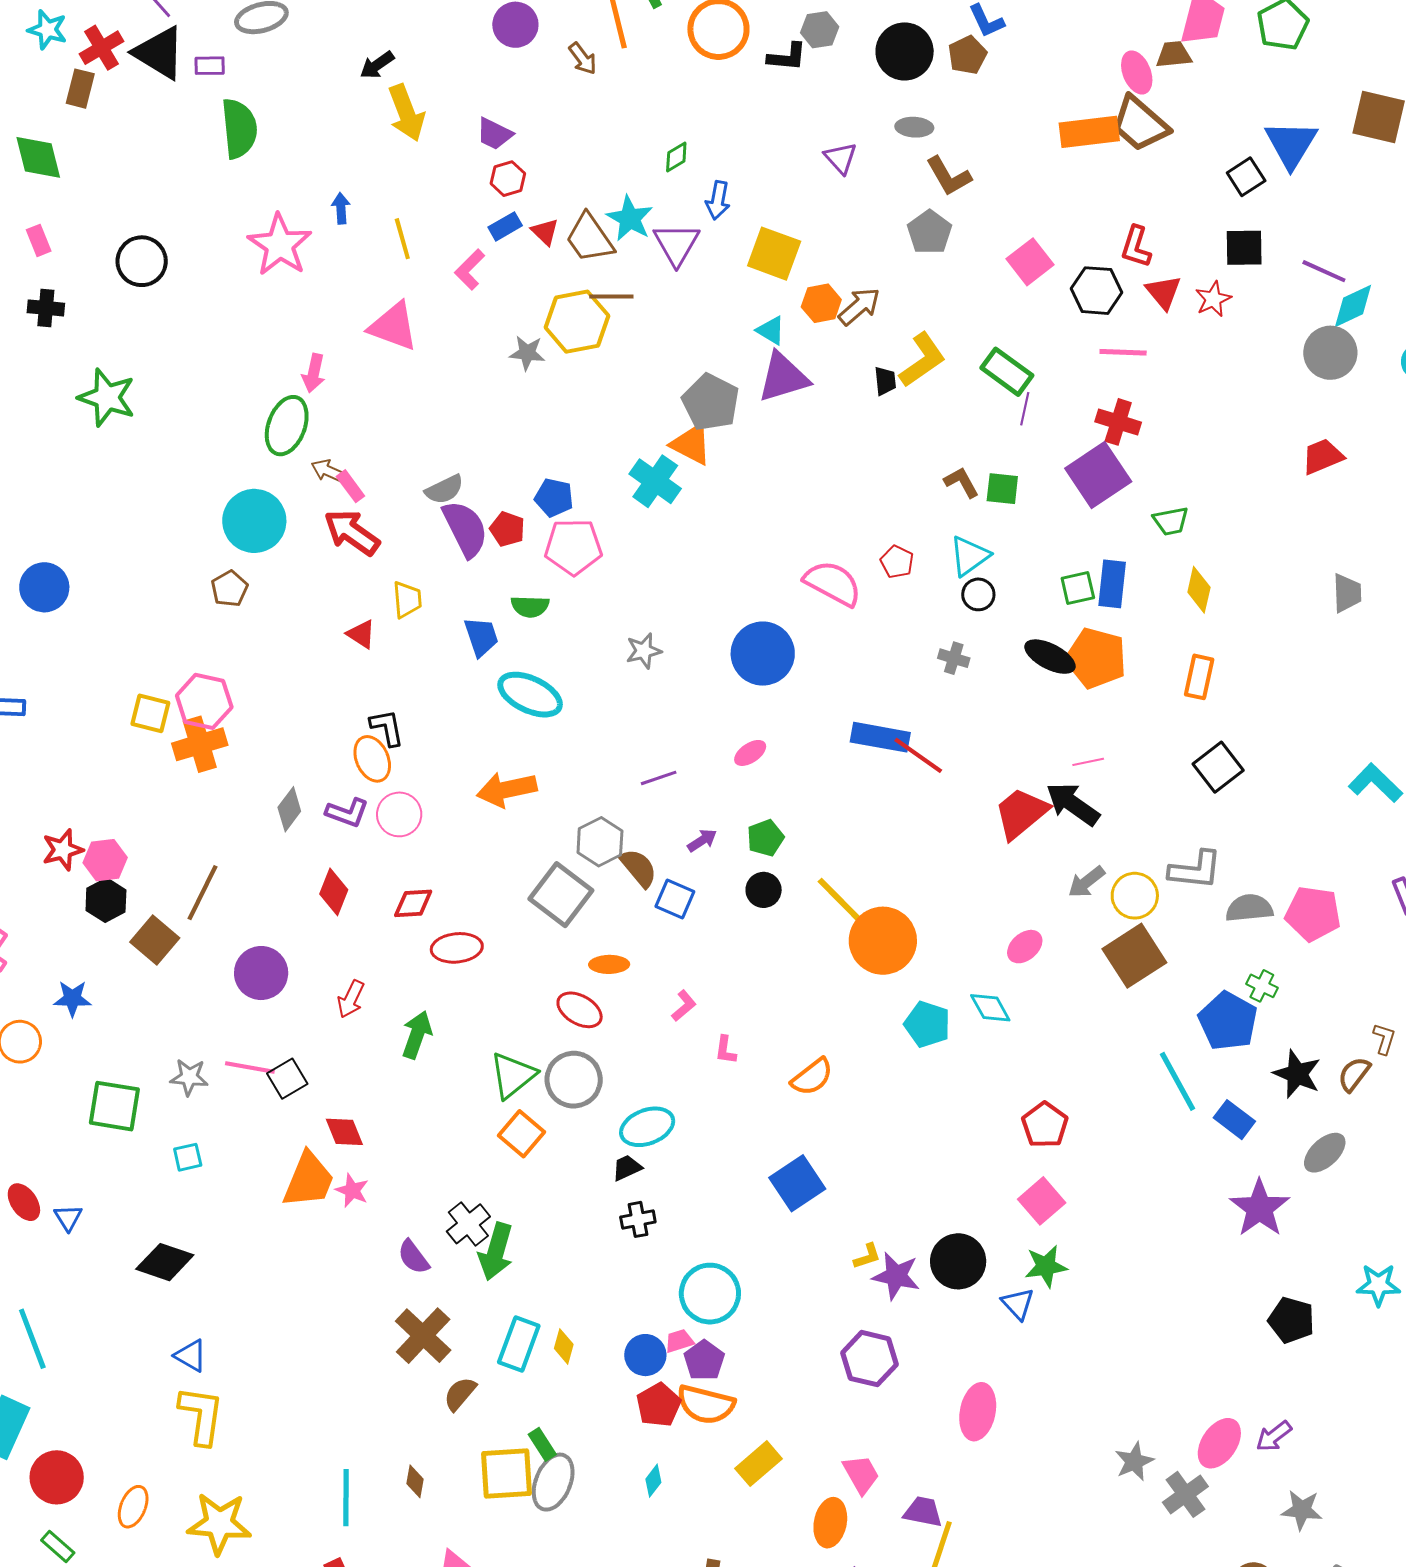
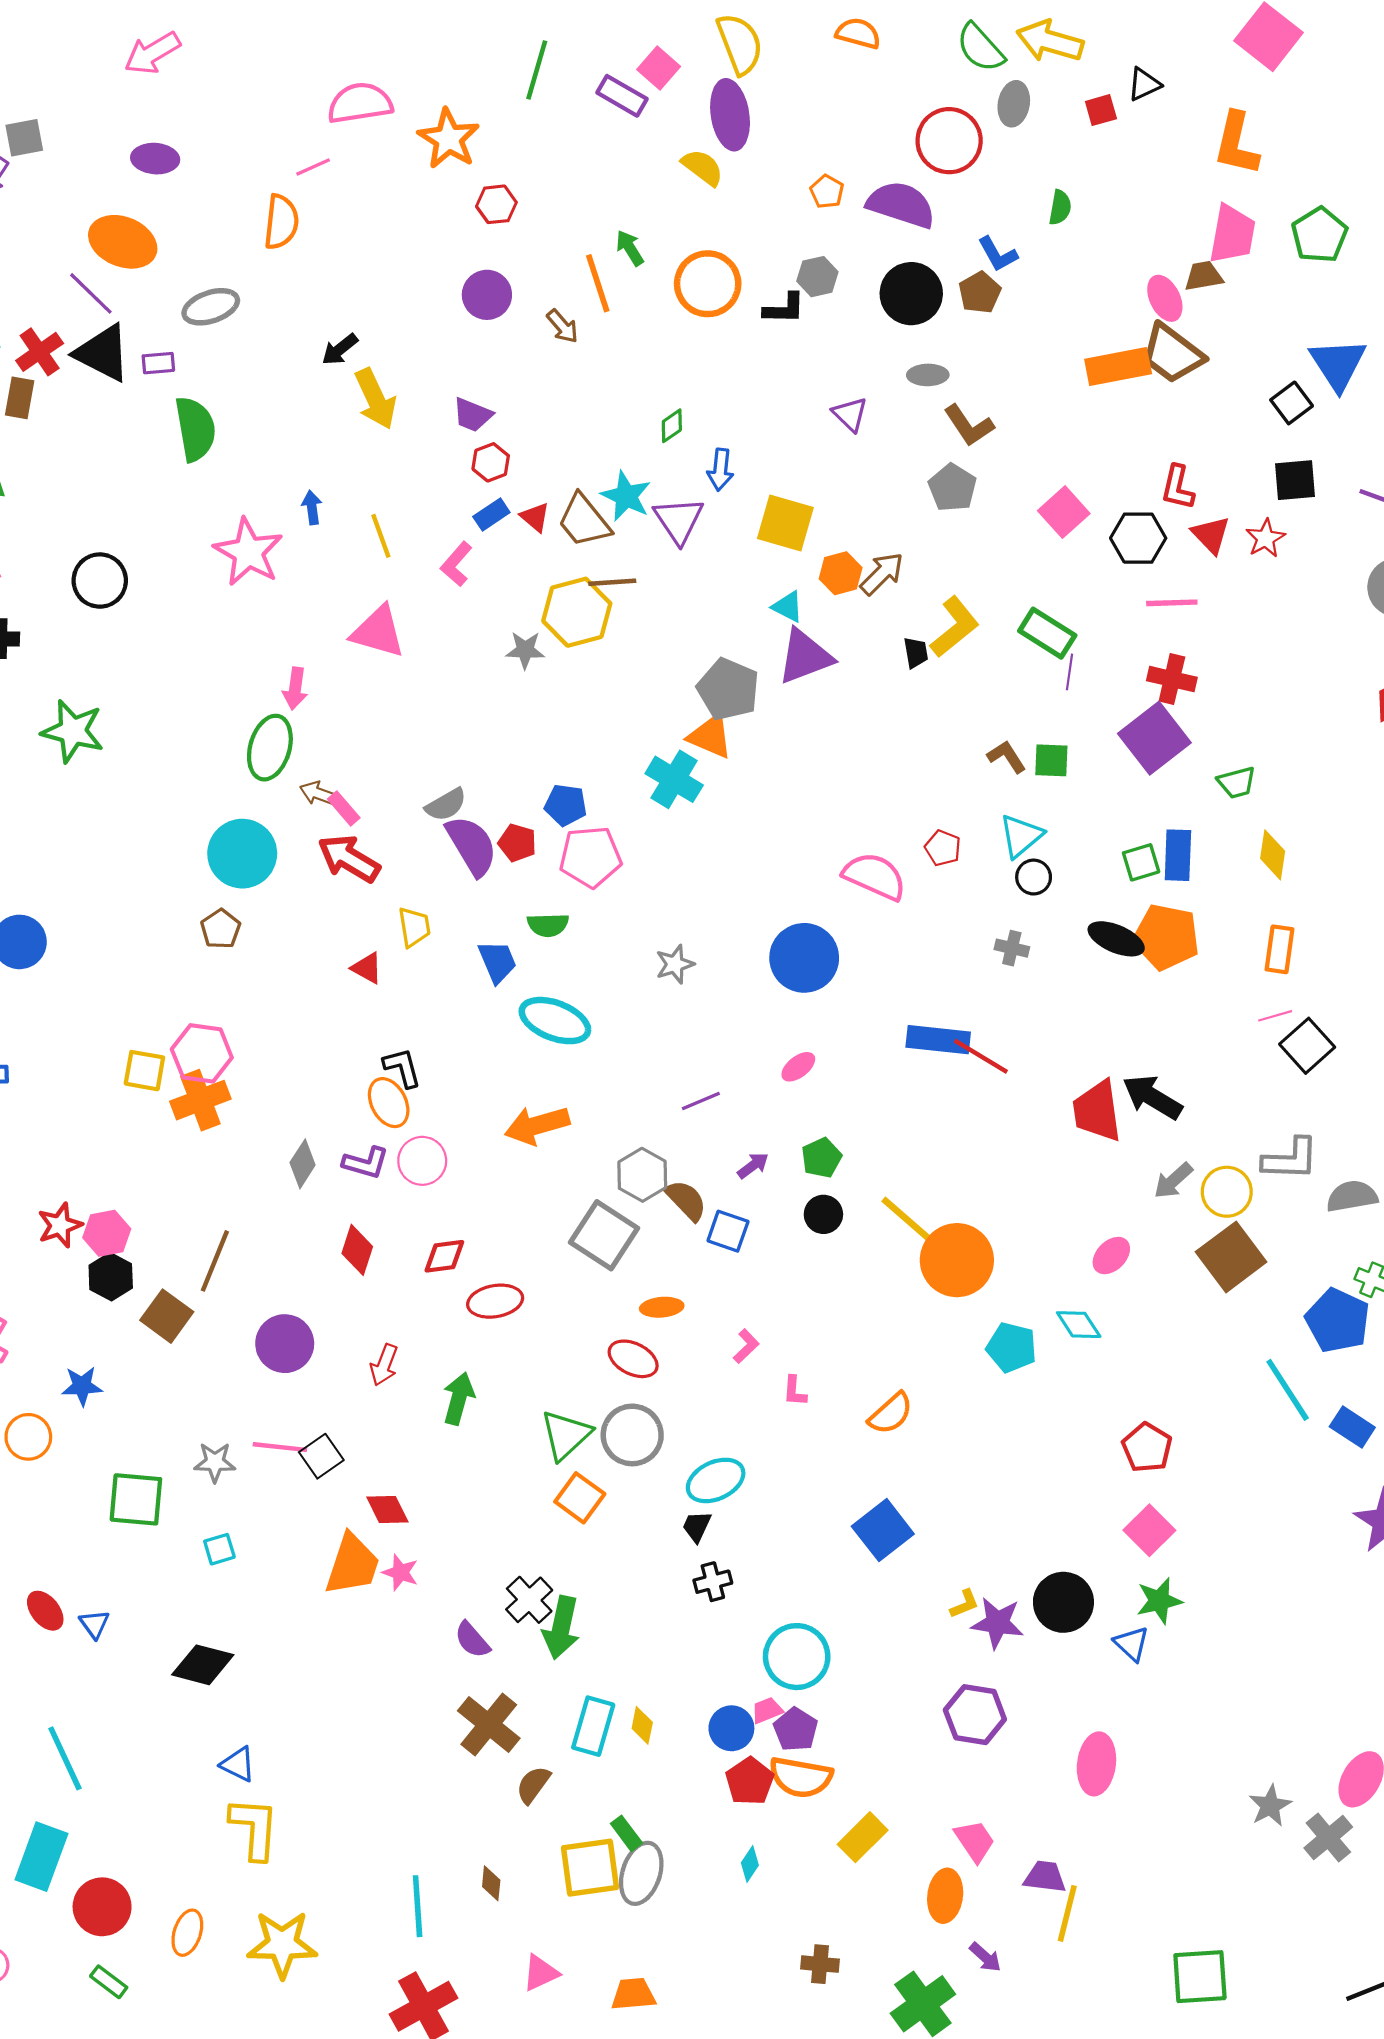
pink line: (1088, 762) -> (1275, 1016), moved
red trapezoid: (1021, 813) -> (1097, 1111), turned -54
black trapezoid: (627, 1168) -> (697, 1526), turned -36

